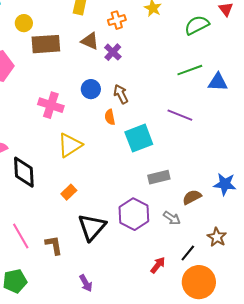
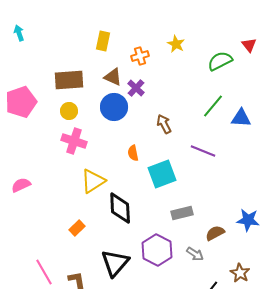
yellow circle: (24, 23) -> (69, 111), moved
green line: (190, 70) -> (213, 106), turned -30
blue circle: (91, 89) -> (114, 107), moved, size x1.4
brown arrow: (121, 94) -> (164, 124), moved
black diamond: (24, 172) -> (120, 208), moved
orange rectangle: (69, 192) -> (77, 228), moved

